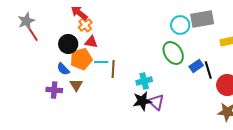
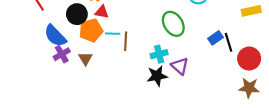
green ellipse: (173, 53) -> (173, 24), moved
blue semicircle: (63, 69) -> (55, 36), moved, size x1.6
purple cross: (54, 90) -> (62, 54), moved, turned -35
purple triangle: (156, 102) -> (180, 66), moved

